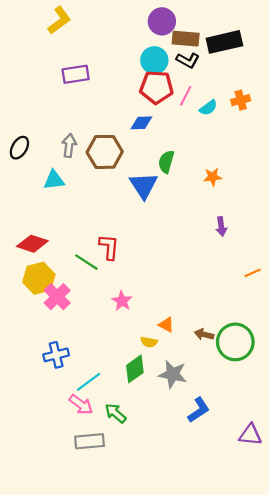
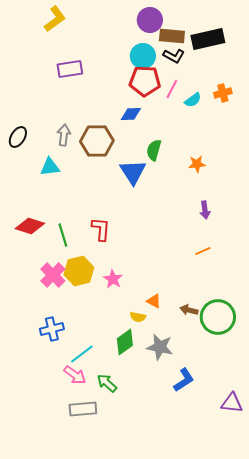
green line: (86, 262) -> (63, 235), moved, turned 40
orange line: (253, 273) -> (203, 251), moved
yellow hexagon: (39, 278) -> (79, 271), moved

